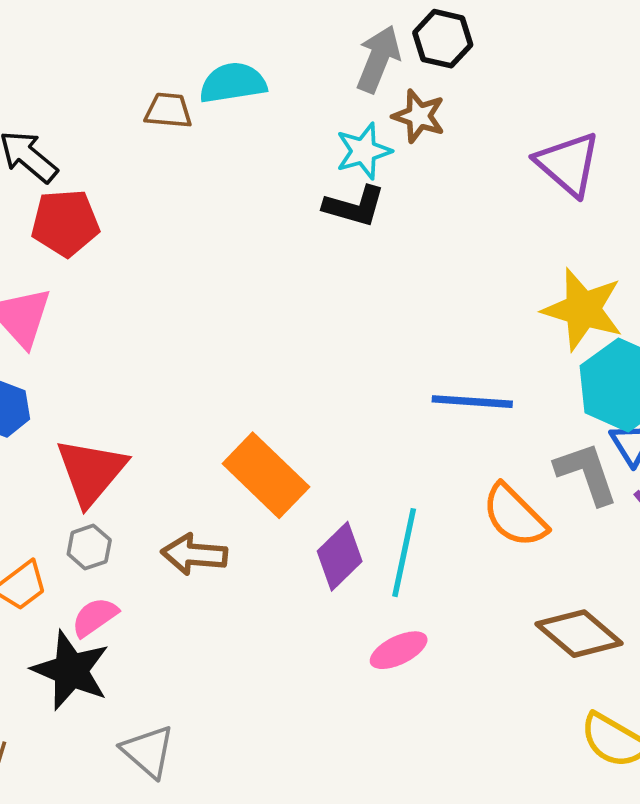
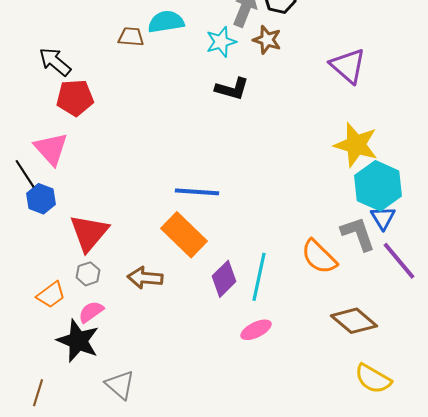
cyan star: (364, 151) -> (221, 42), moved
blue line: (472, 402) -> (197, 192), moved

